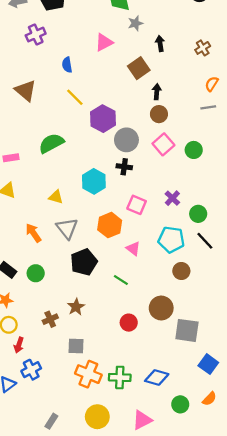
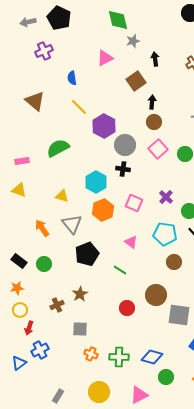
orange hexagon: (110, 225) -> (103, 210), moved
orange cross: (88, 374) -> (91, 354), size x0.6
green circle: (180, 404) -> (166, 377), moved

